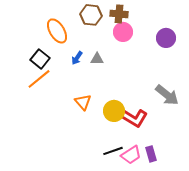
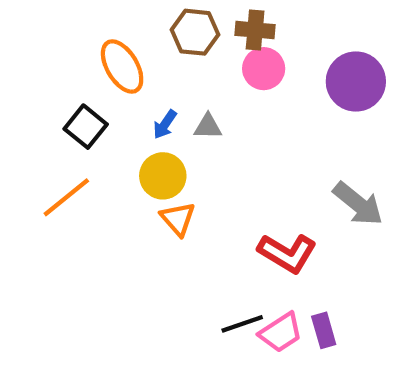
purple circle: (166, 38) -> (356, 82), size x1.4
orange line: (39, 79) -> (66, 197), moved
yellow circle: (114, 111) -> (163, 176), moved

